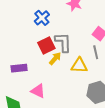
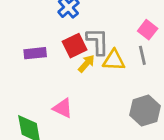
yellow triangle: (79, 65) -> (114, 60), moved
purple rectangle: (19, 68) -> (35, 53), moved

